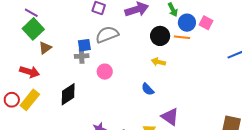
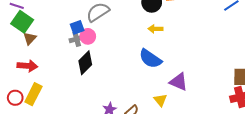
brown triangle: (45, 48) -> (30, 38), moved
pink circle: (105, 72) -> (88, 36), moved
blue semicircle: (148, 89) -> (150, 59), size x1.6
black diamond: (68, 94) -> (85, 63), moved

